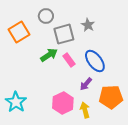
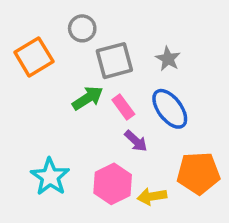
gray star: (88, 25) -> (168, 59), moved
purple arrow: (86, 84) -> (136, 141), moved, turned -88
cyan star: (16, 102) -> (50, 177), moved
yellow arrow: (85, 110) -> (152, 196), turned -84

